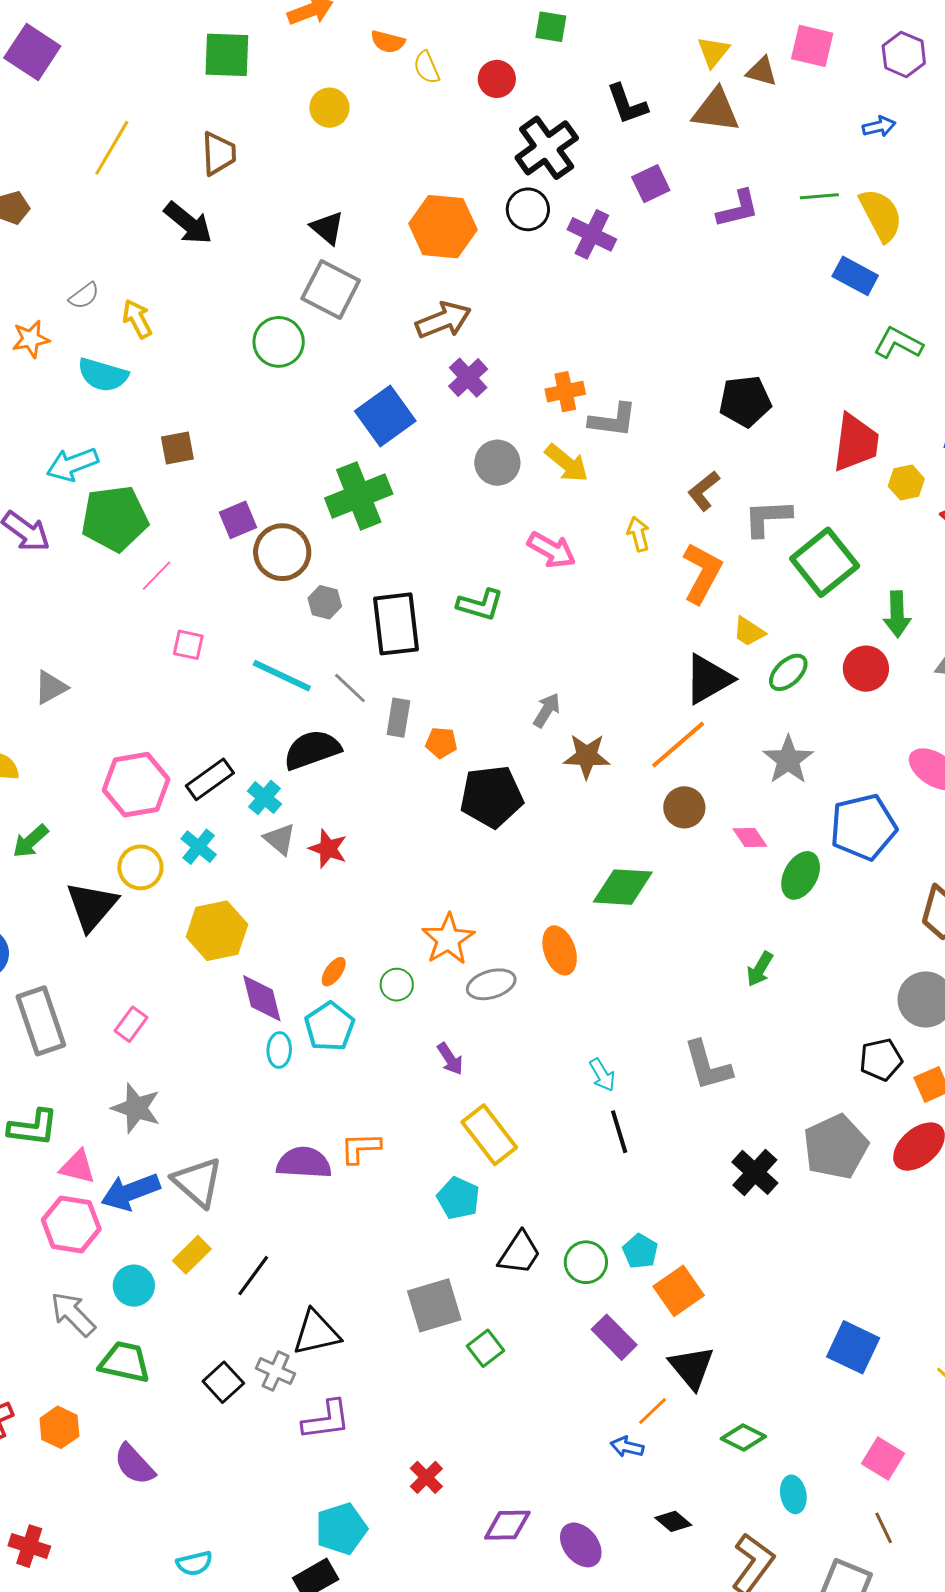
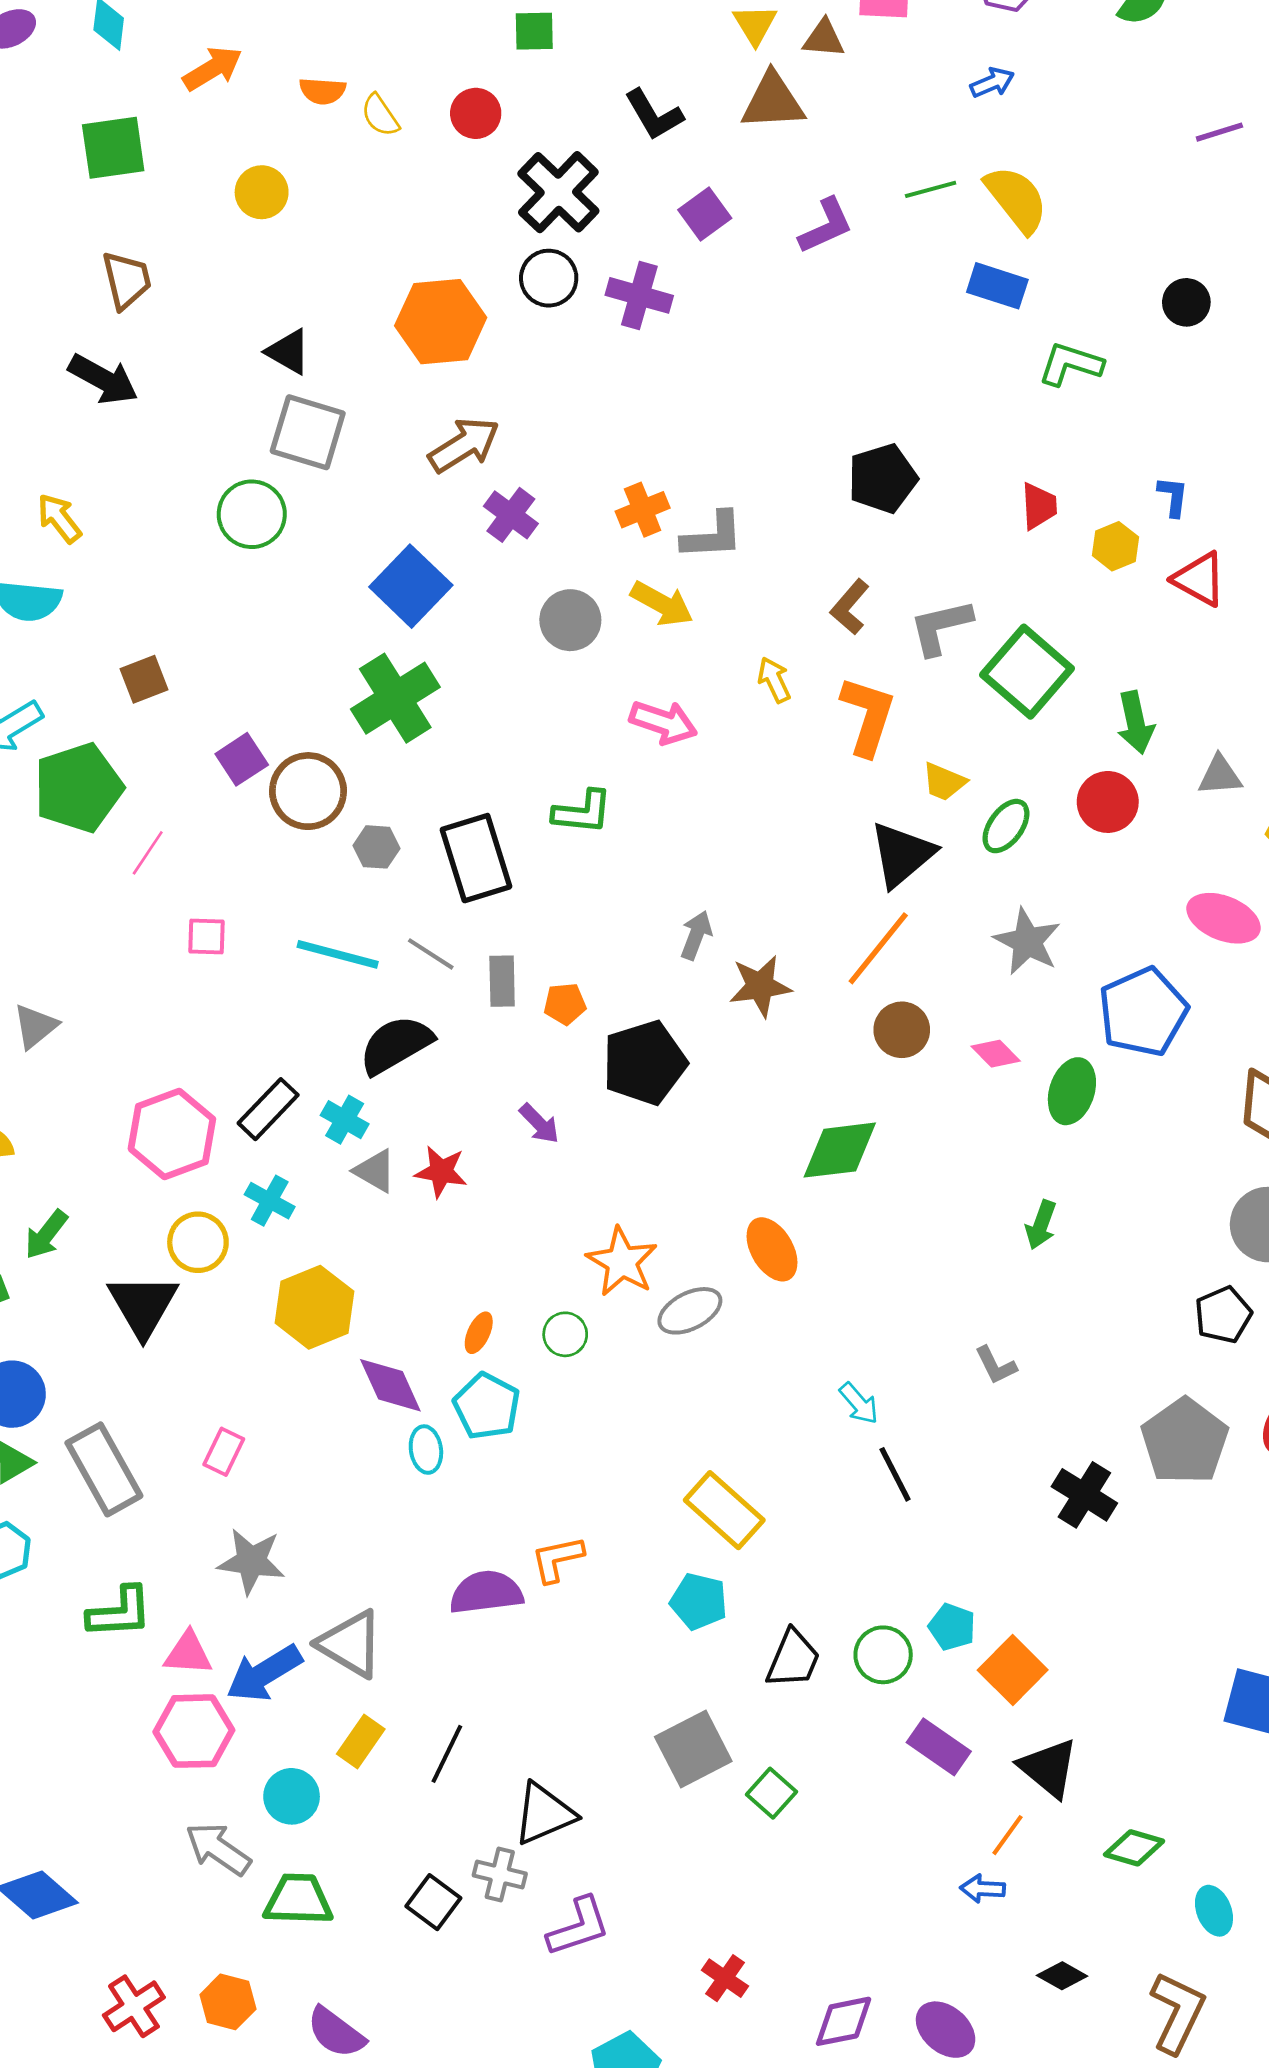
red trapezoid: (856, 443) -> (1039, 506), size x0.6
purple arrow: (450, 1059) -> (539, 1124), moved
gray L-shape: (708, 1066) -> (996, 1365), size x0.6

